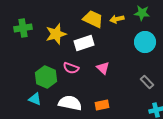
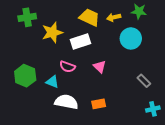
green cross: (23, 28) -> (27, 17), moved
cyan circle: (145, 42) -> (131, 38), moved
green hexagon: (46, 77) -> (25, 76), moved
cyan triangle: (35, 99) -> (52, 82), moved

